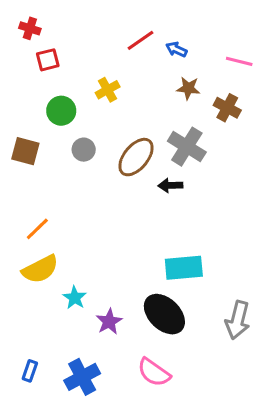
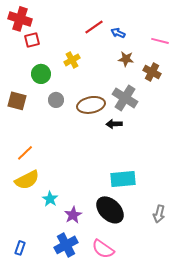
red cross: (30, 28) -> (20, 19), size x1.6
brown ellipse: (136, 157) -> (91, 105), turned 40
gray arrow: (238, 320) -> (159, 214), size x0.7
blue cross: (82, 377) -> (66, 245), moved

